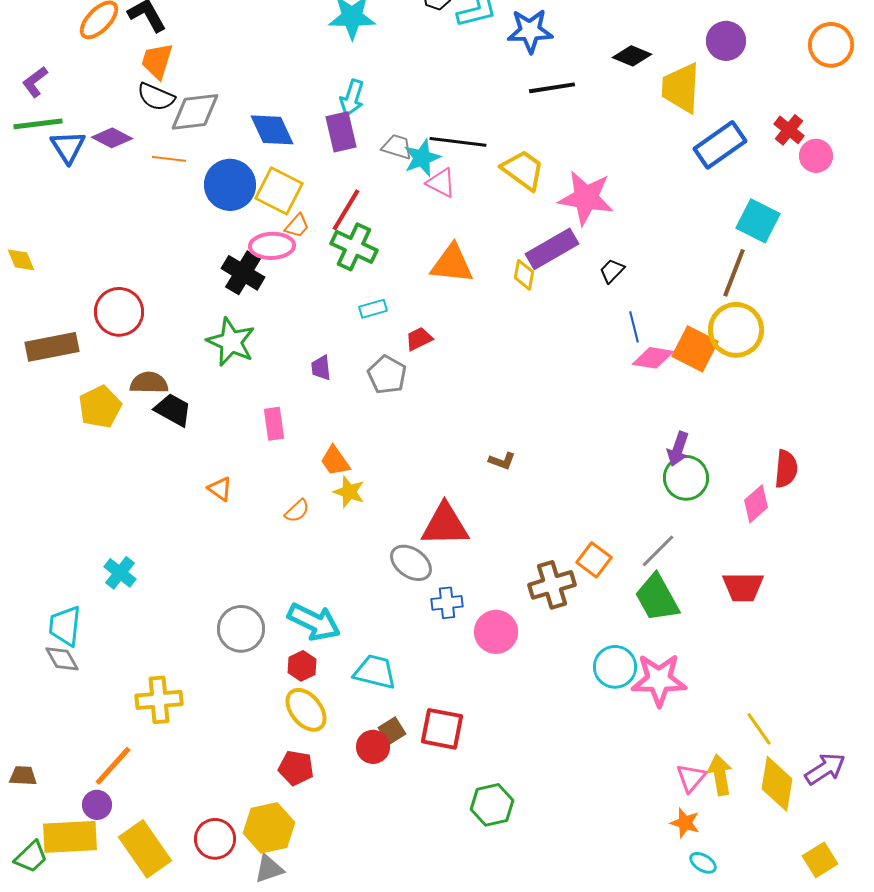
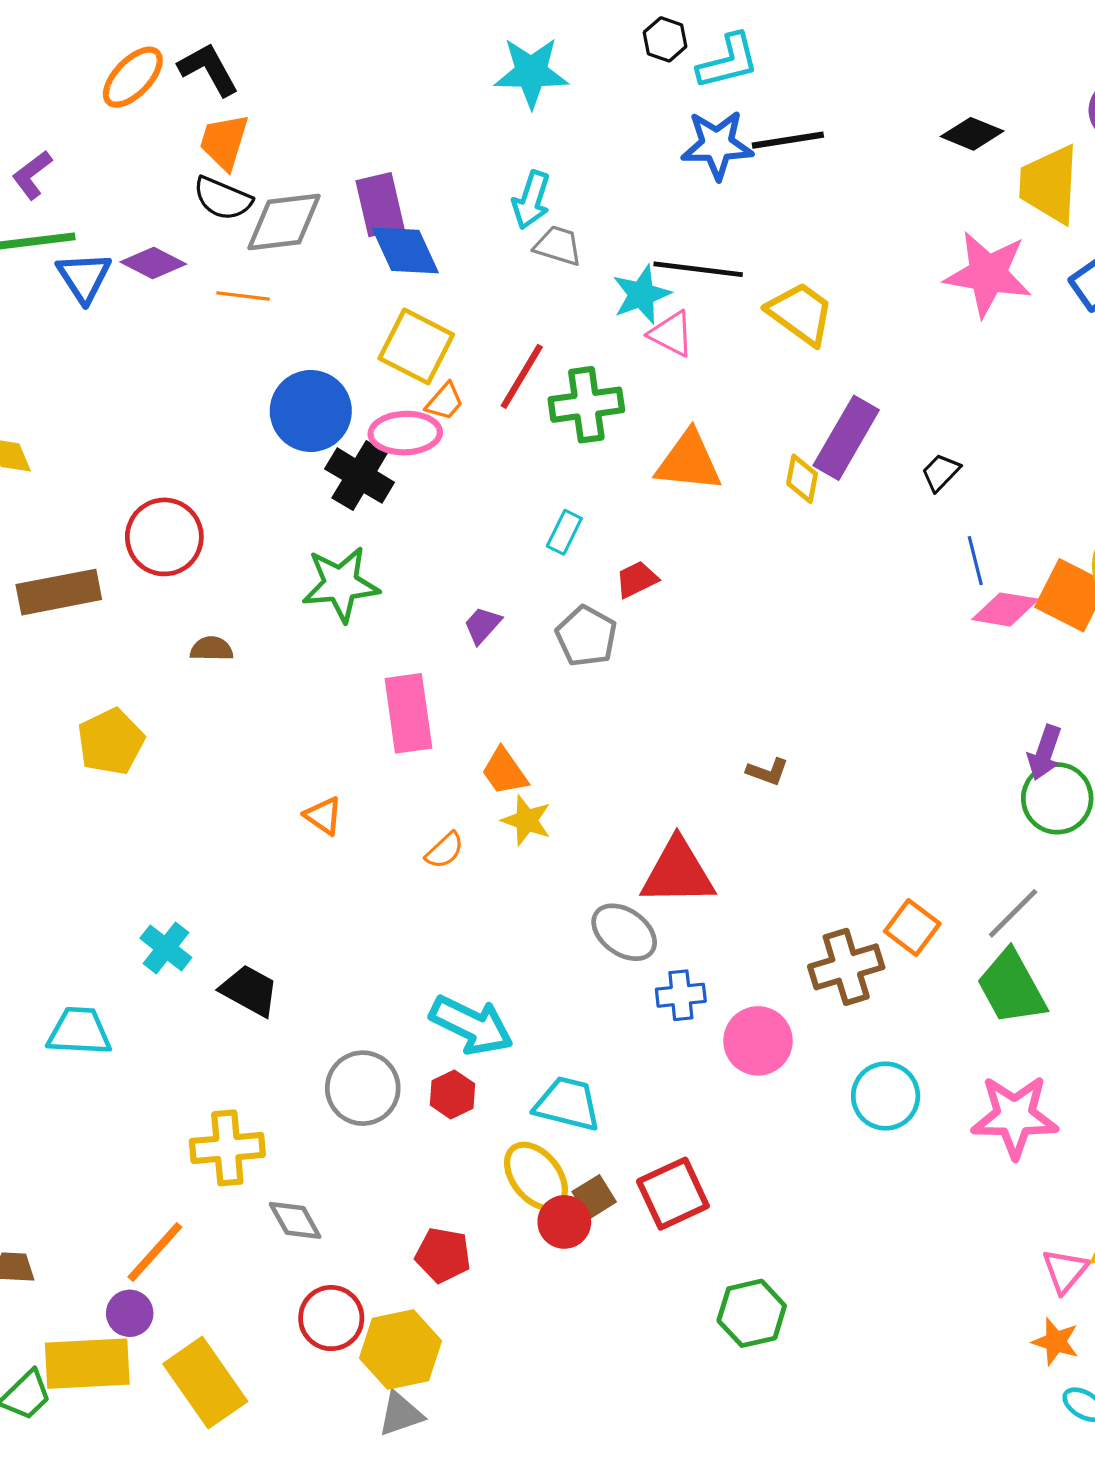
blue star: (530, 31) -> (717, 145), moved
black line: (552, 88) -> (788, 140), moved
purple rectangle: (341, 132) -> (380, 205), moved
gray trapezoid: (397, 147) -> (558, 246), moved
blue circle: (230, 185) -> (311, 411), moved
pink star: (586, 198) -> (988, 274), moved
green cross: (354, 247) -> (586, 405), moved, turned -33
purple rectangle: (552, 249) -> (846, 438), turned -30
cyan rectangle: (373, 309) -> (564, 532), turned -48
green star: (231, 342) -> (341, 584), turned -30
purple trapezoid: (321, 368) -> (482, 625), turned 48
brown semicircle: (149, 383) -> (212, 649), size x0.7
yellow pentagon: (100, 407) -> (111, 742), moved
black trapezoid: (173, 410) -> (249, 990), moved
pink rectangle: (274, 424) -> (408, 713), size x1.5
cyan trapezoid: (65, 626) -> (79, 1031), turned 87
gray circle: (241, 629) -> (363, 1088), moved
gray diamond: (62, 659) -> (295, 1220), moved
cyan circle: (615, 667) -> (886, 1096), moved
yellow ellipse: (306, 710) -> (536, 1176), moved
red square: (442, 729) -> (673, 1194), turned -36
red circle: (215, 839) -> (331, 1318), moved

